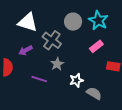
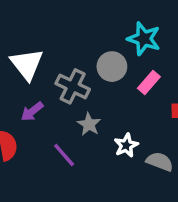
white triangle: (28, 22) -> (27, 64), turned 45
gray circle: (73, 22) -> (112, 67), moved
purple line: (39, 79) -> (64, 155), turned 42

